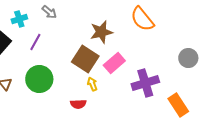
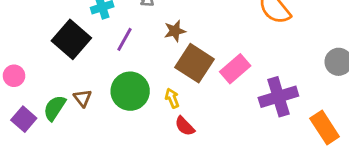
brown star: (101, 32) -> (175, 31), moved, size x0.7
yellow arrow: (92, 84) -> (172, 98), moved
red semicircle: (78, 104) -> (185, 126), turned 49

